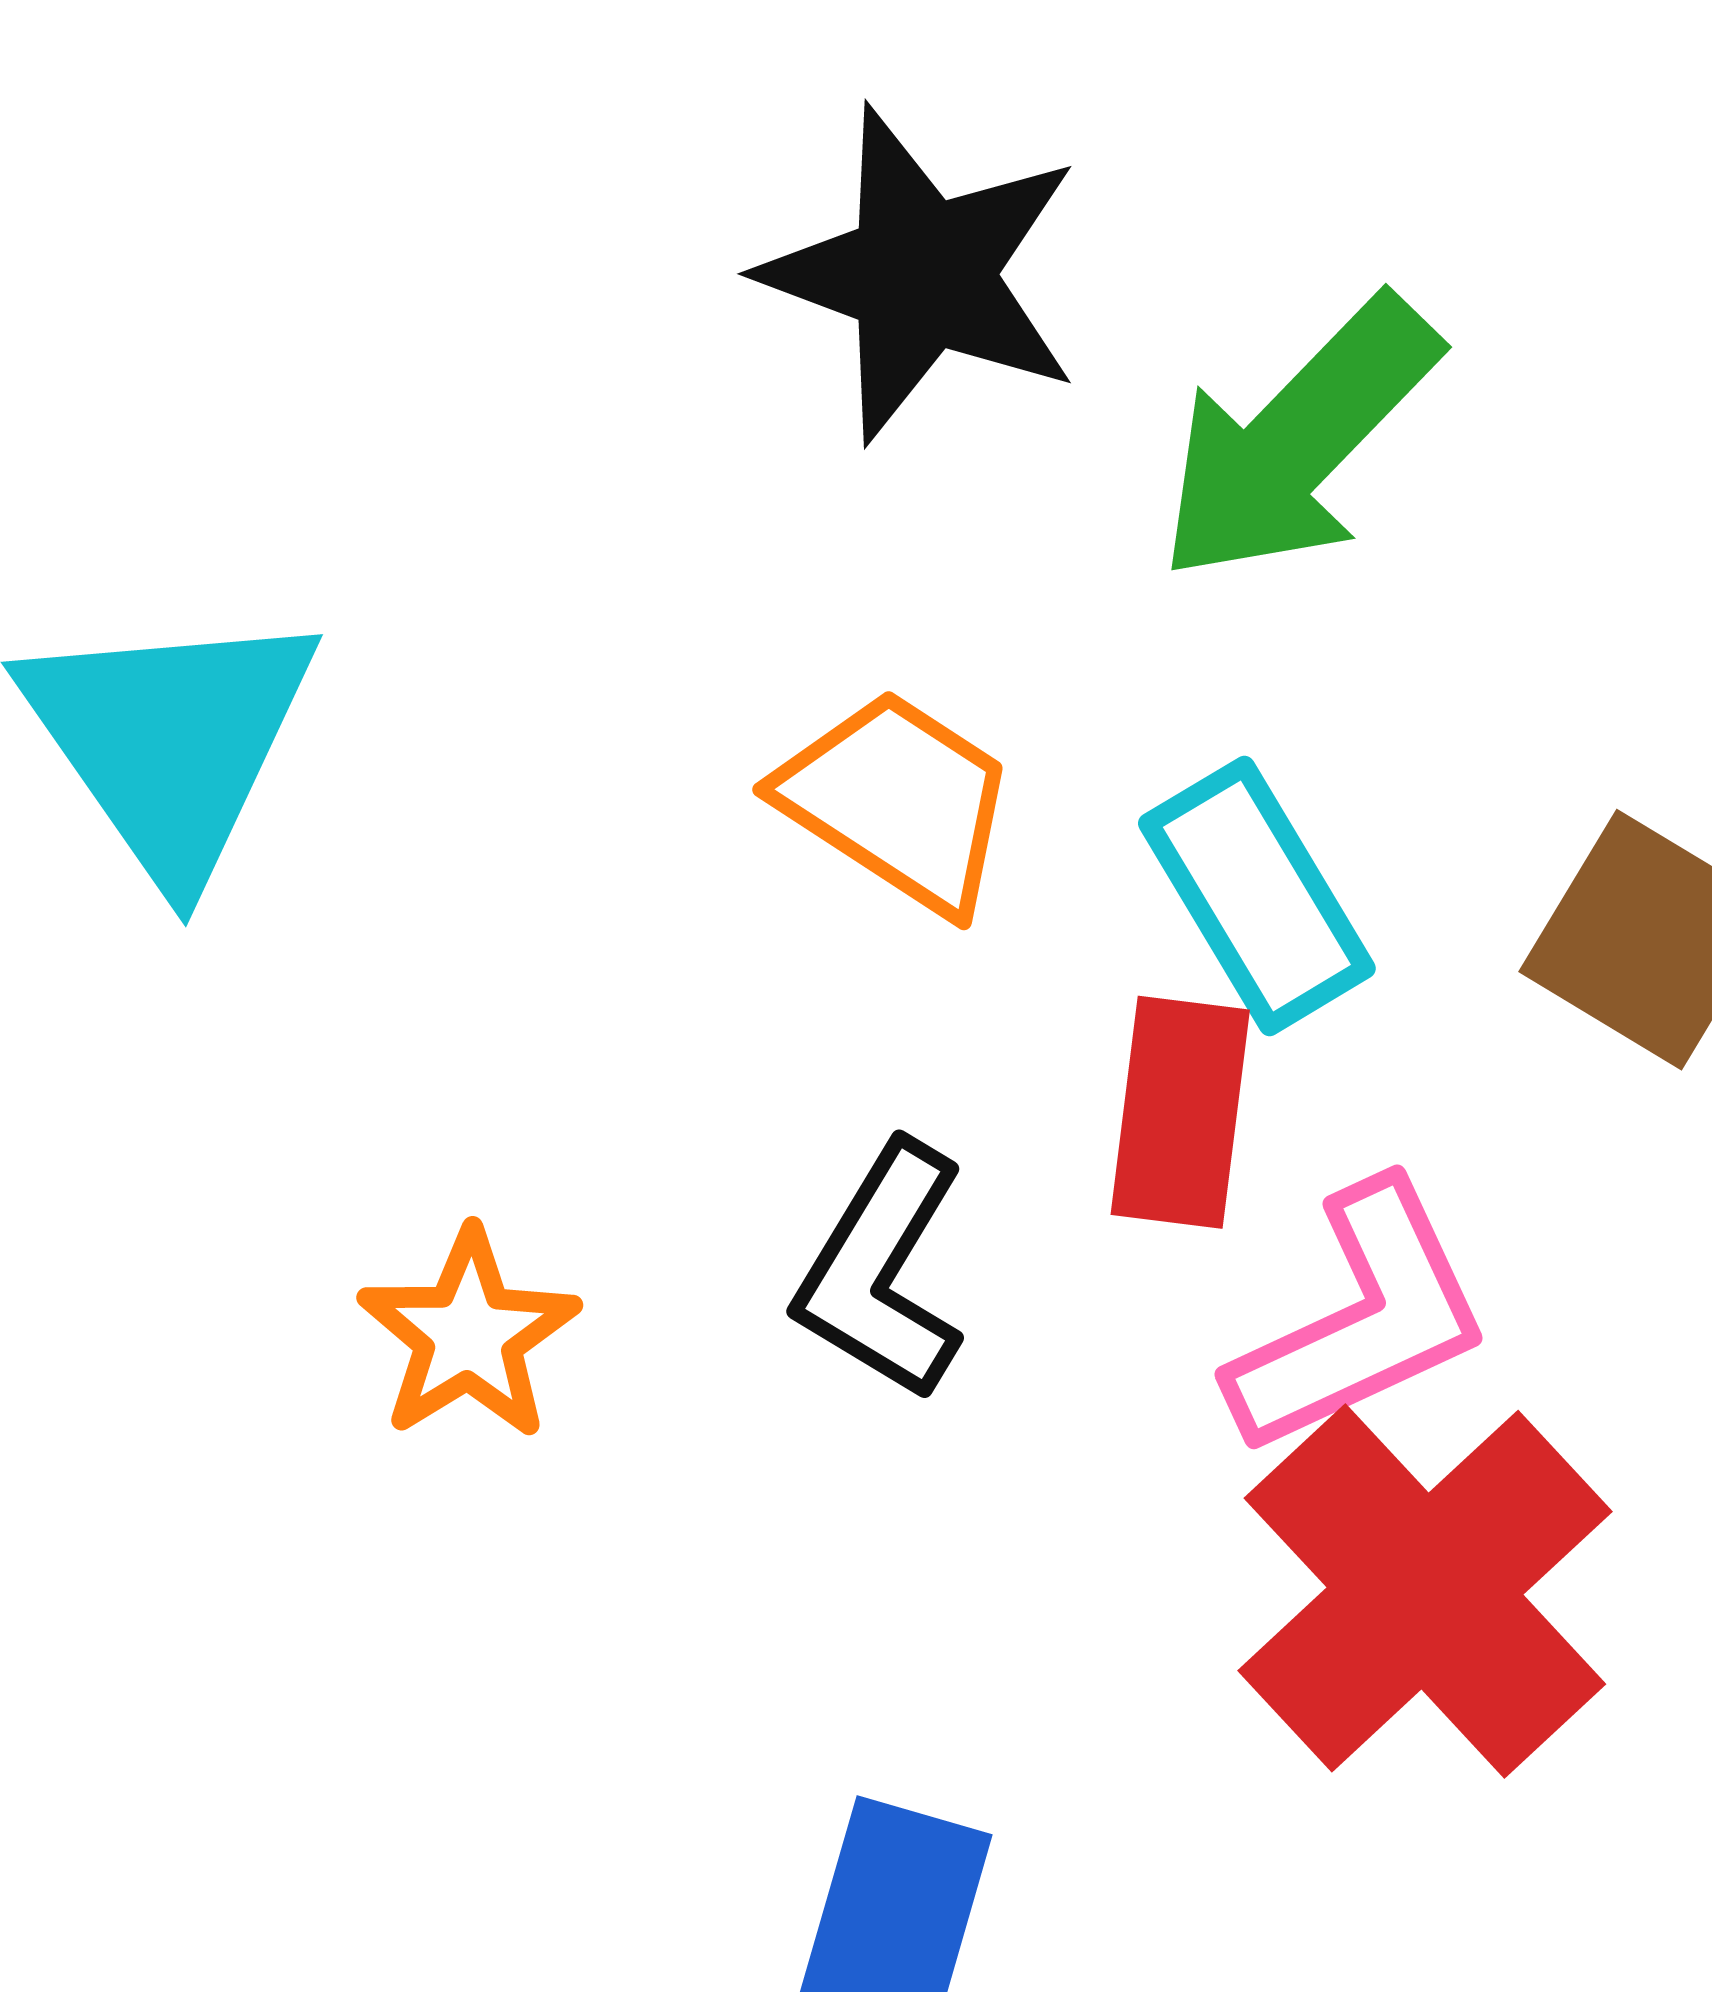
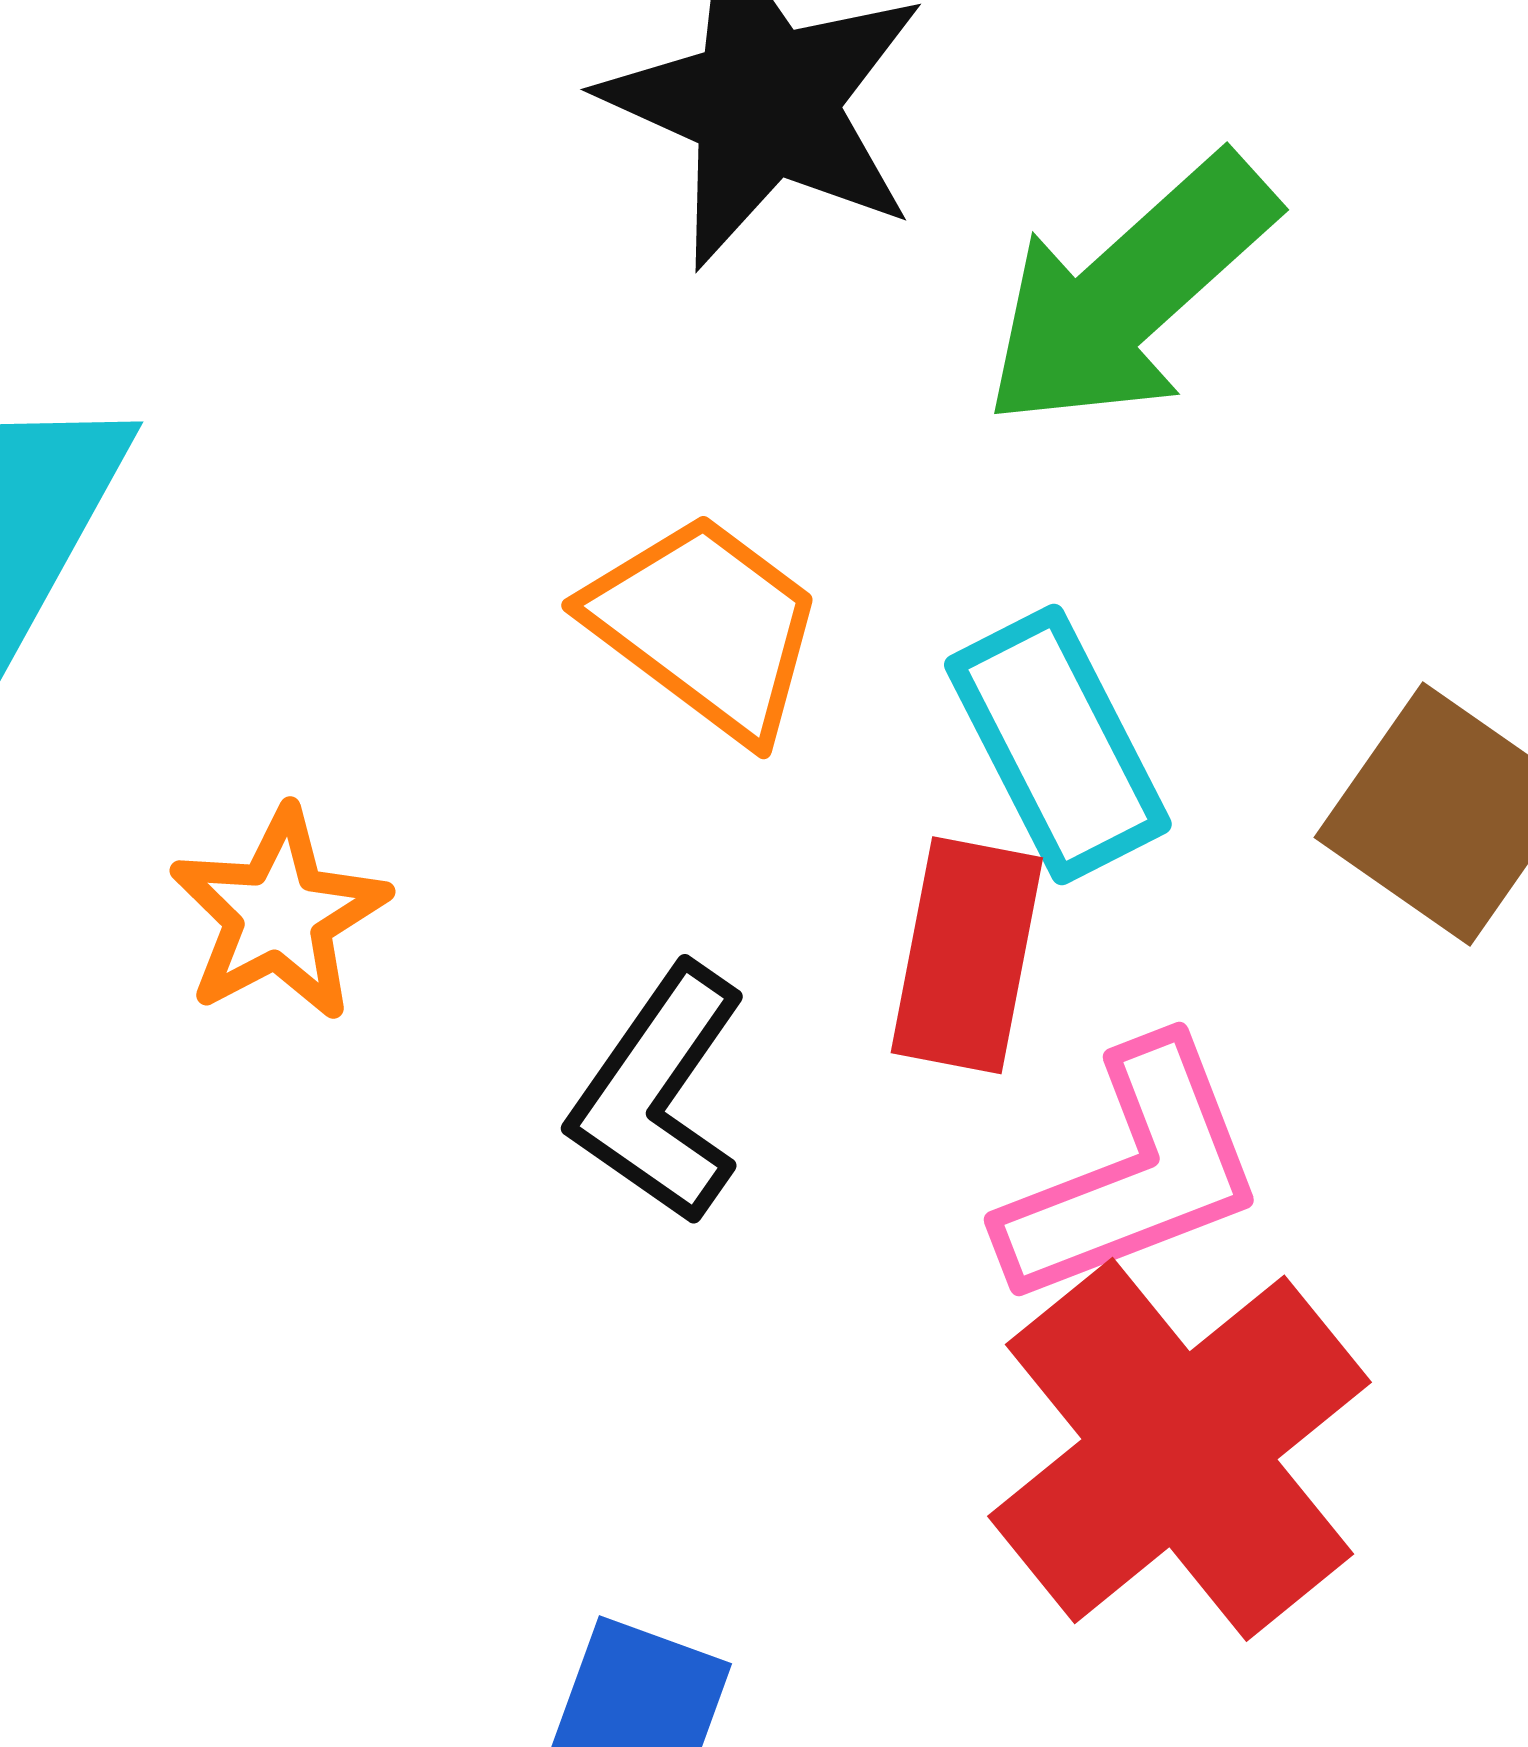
orange star: (469, 1335) -> (279, 914), moved

